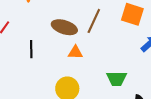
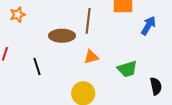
orange triangle: (75, 52) -> (91, 57), moved

